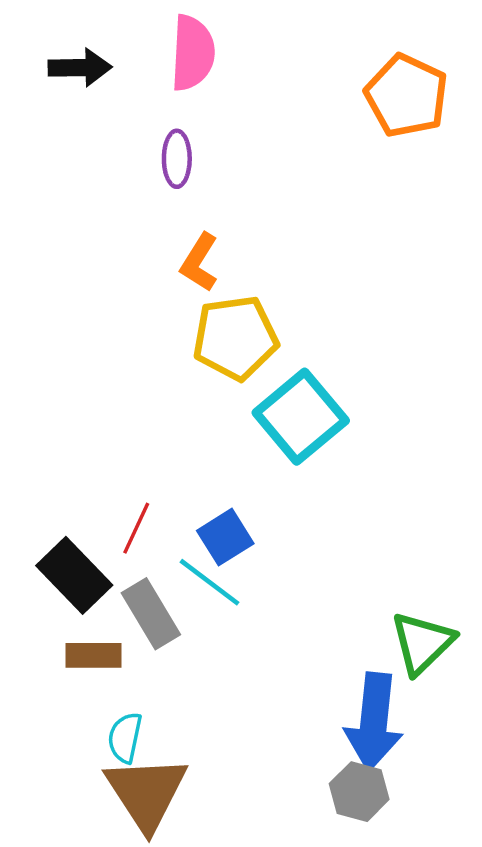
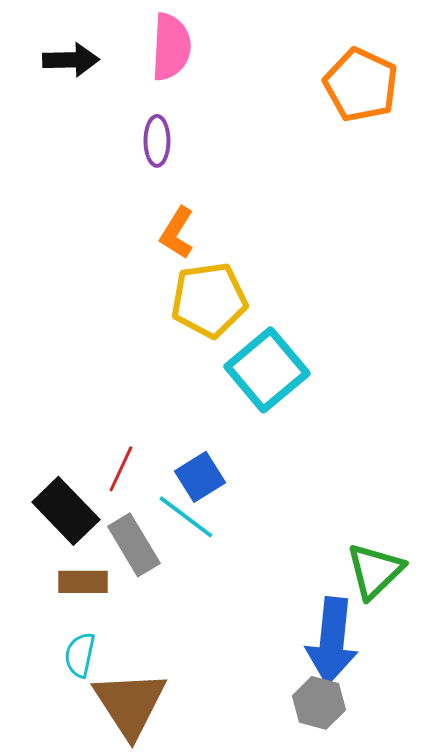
cyan semicircle: (125, 738) -> (80, 655), moved

